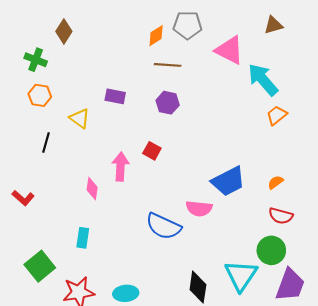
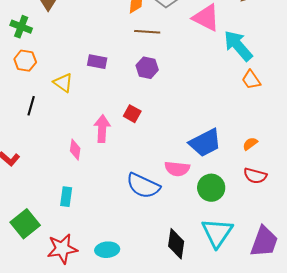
orange trapezoid: (277, 115) -> (251, 80), turned -85
green circle: (271, 250) -> (211, 188), moved

